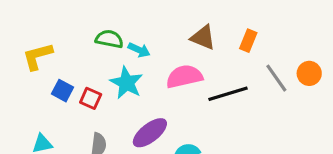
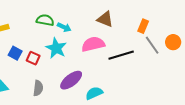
orange rectangle: (248, 41) -> (143, 26), moved

